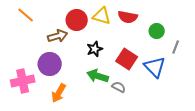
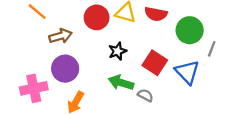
green circle: (157, 31) -> (190, 30), size x1.5
brown arrow: (58, 36) -> (60, 36), moved

